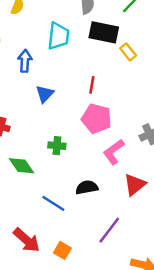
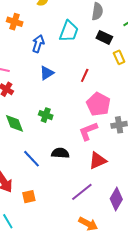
black rectangle: (104, 32) -> (104, 37), size x0.7
pink pentagon: (96, 119) -> (98, 104), moved
purple line: (109, 230) -> (82, 192), moved
orange square: (62, 250) -> (29, 197), turned 32

